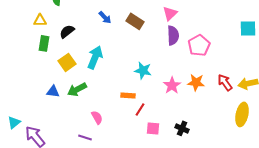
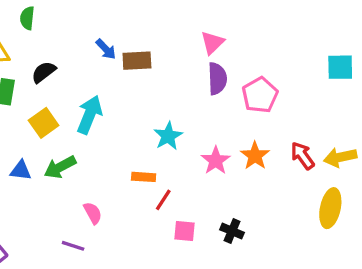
brown rectangle: (135, 21) -> (137, 61), moved, turned -36
cyan star: (143, 70) -> (168, 136), turned 30
orange star: (196, 82) -> (255, 156), turned 30

